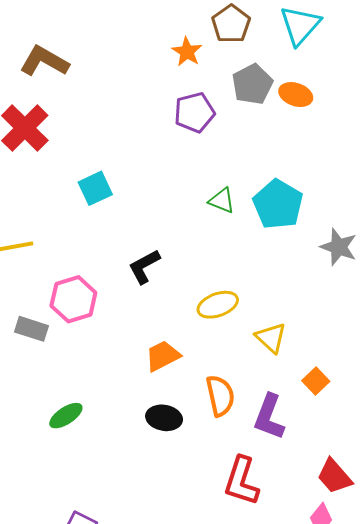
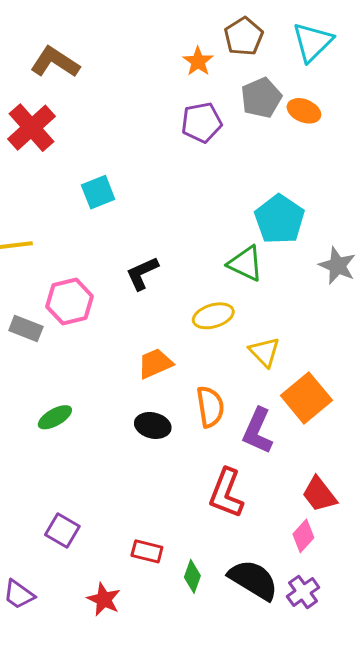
green triangle: (222, 200) -> (245, 264), moved, size x1.4
orange square: (316, 381) -> (306, 398), size x1.8

